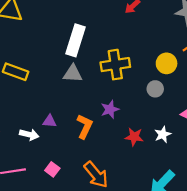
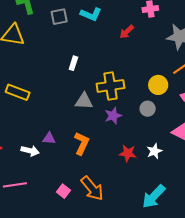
white rectangle: (75, 40) -> (73, 63), size x0.5
gray triangle: (73, 74) -> (84, 101), moved
purple star: (110, 109) -> (113, 116), moved
pink square: (52, 169) -> (63, 191), moved

